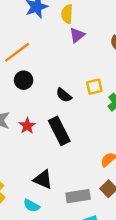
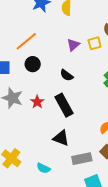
purple triangle: (77, 35) -> (73, 45), moved
yellow square: (94, 87) -> (95, 43), moved
black triangle: (43, 179) -> (61, 138), moved

